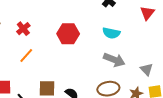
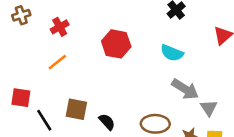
gray arrow: (114, 60) -> (185, 89), moved

